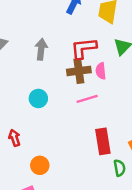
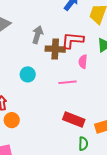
brown cross: (79, 71) -> (55, 49), moved
red rectangle: (103, 141) -> (74, 119), turned -70
orange circle: (40, 165) -> (12, 120), moved

